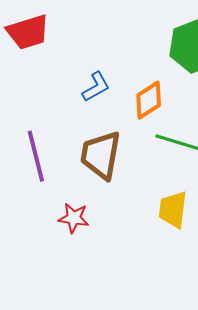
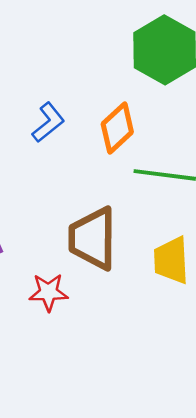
brown trapezoid: (101, 155) -> (93, 238), moved

